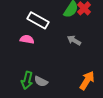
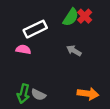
white rectangle: (38, 20) -> (35, 29), turned -55
orange arrow: (87, 80) -> (88, 94), turned 66

